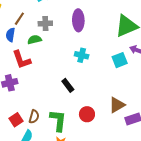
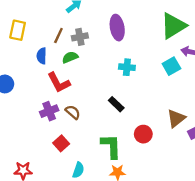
brown line: (19, 19) -> (58, 36), moved
brown semicircle: (34, 117) -> (73, 112), moved, turned -56
red square: (16, 120) -> (61, 143), moved

